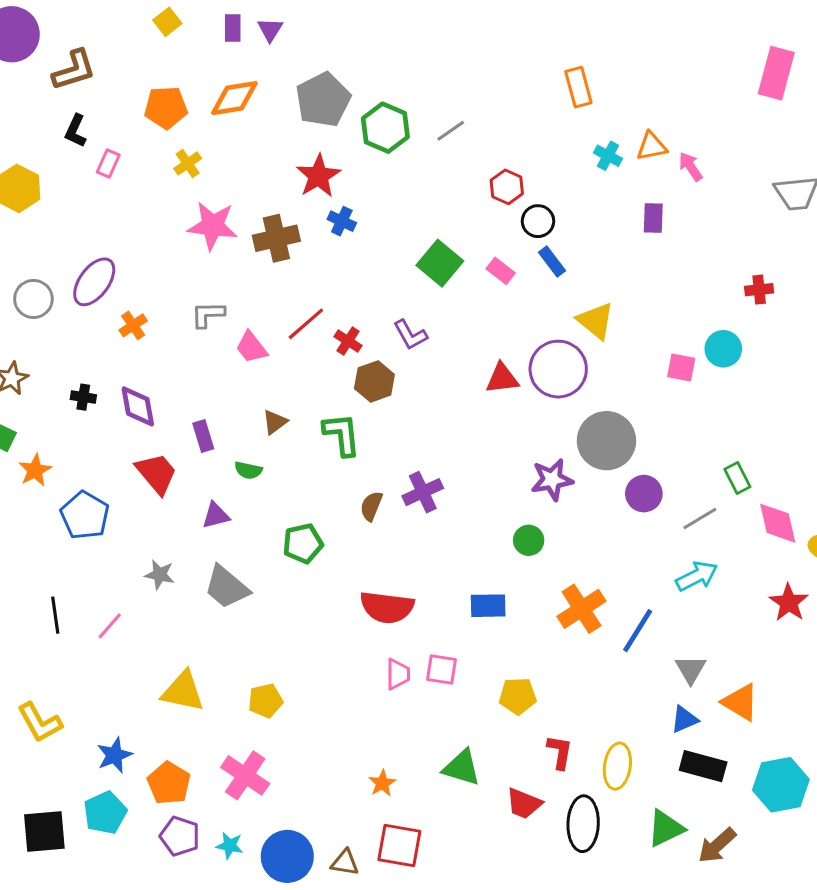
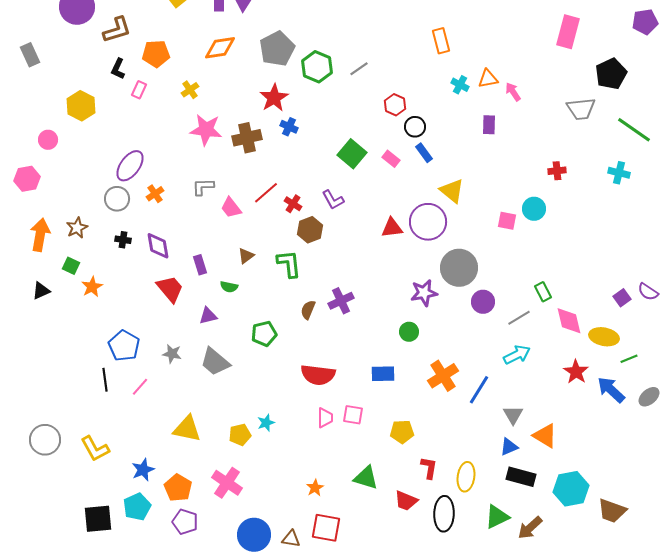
orange pentagon: (166, 107) -> (156, 54), moved
gray circle: (33, 299) -> (117, 199), moved
blue pentagon: (85, 515) -> (124, 346), moved
cyan star: (230, 846) -> (266, 423), moved, turned -30

